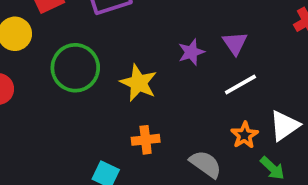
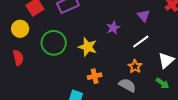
purple triangle: (235, 43) -> (144, 16), moved
orange star: (245, 135) -> (135, 66), moved

